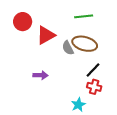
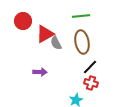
brown ellipse: (85, 44) -> (82, 42), turned 65
gray semicircle: (68, 48) -> (56, 43), moved

